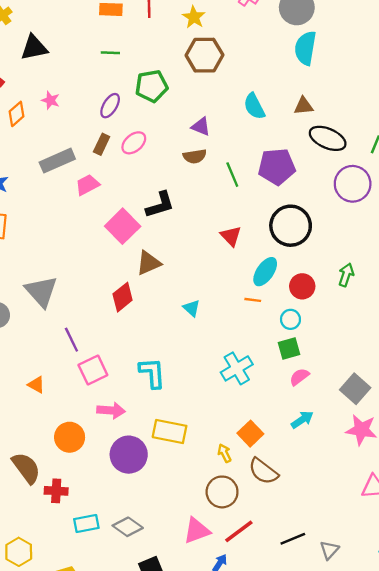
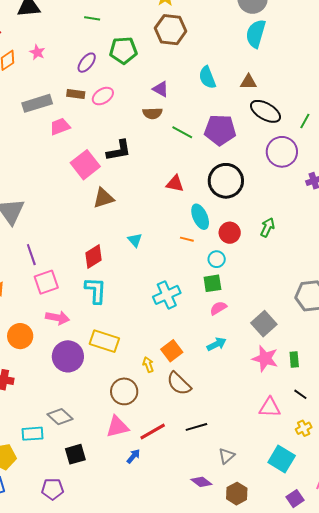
brown rectangle: (102, 144) -> (76, 94), turned 66
green line: (232, 175) -> (182, 132), turned -45
red triangle: (231, 236) -> (175, 184), turned -42
cyan ellipse: (265, 272) -> (200, 217), turned -65
red diamond: (123, 297) -> (93, 256), moved
brown circle: (222, 492) -> (124, 391), moved
cyan rectangle: (86, 523) -> (33, 434), moved
black line: (293, 539) -> (196, 427), moved

